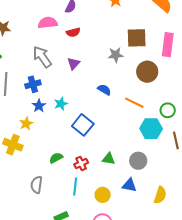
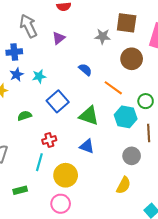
green semicircle: (56, 158) -> (25, 116), moved
green triangle: (109, 159) -> (89, 116), moved, size x1.5
gray circle: (138, 161) -> (132, 156), moved
blue triangle: (129, 185) -> (87, 146), moved
yellow circle: (103, 195) -> (66, 175), size x1.5

